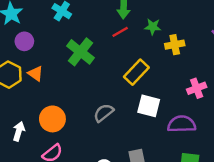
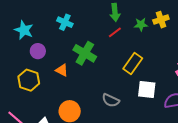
yellow cross: (175, 45) -> (161, 20), moved
orange triangle: (36, 74) -> (62, 70), moved
gray semicircle: (104, 113) -> (111, 100), turned -108

